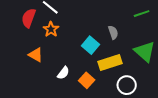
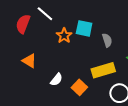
orange star: (51, 29) -> (64, 36), moved
cyan square: (90, 45) -> (84, 28), moved, turned -30

